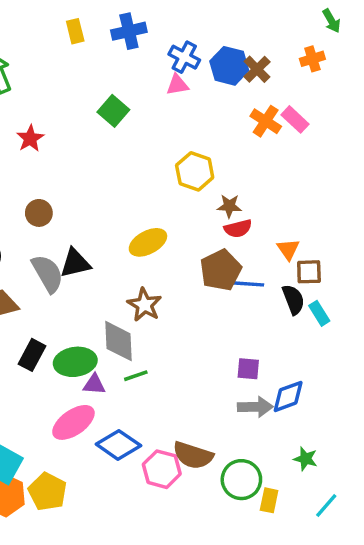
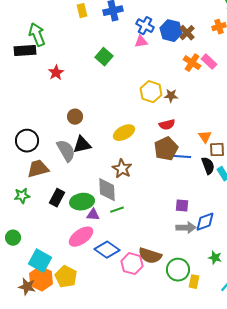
brown star: (229, 206) -> (171, 96), moved
brown circle: (39, 213) -> (75, 117), moved
red semicircle: (238, 229) -> (167, 125), moved

